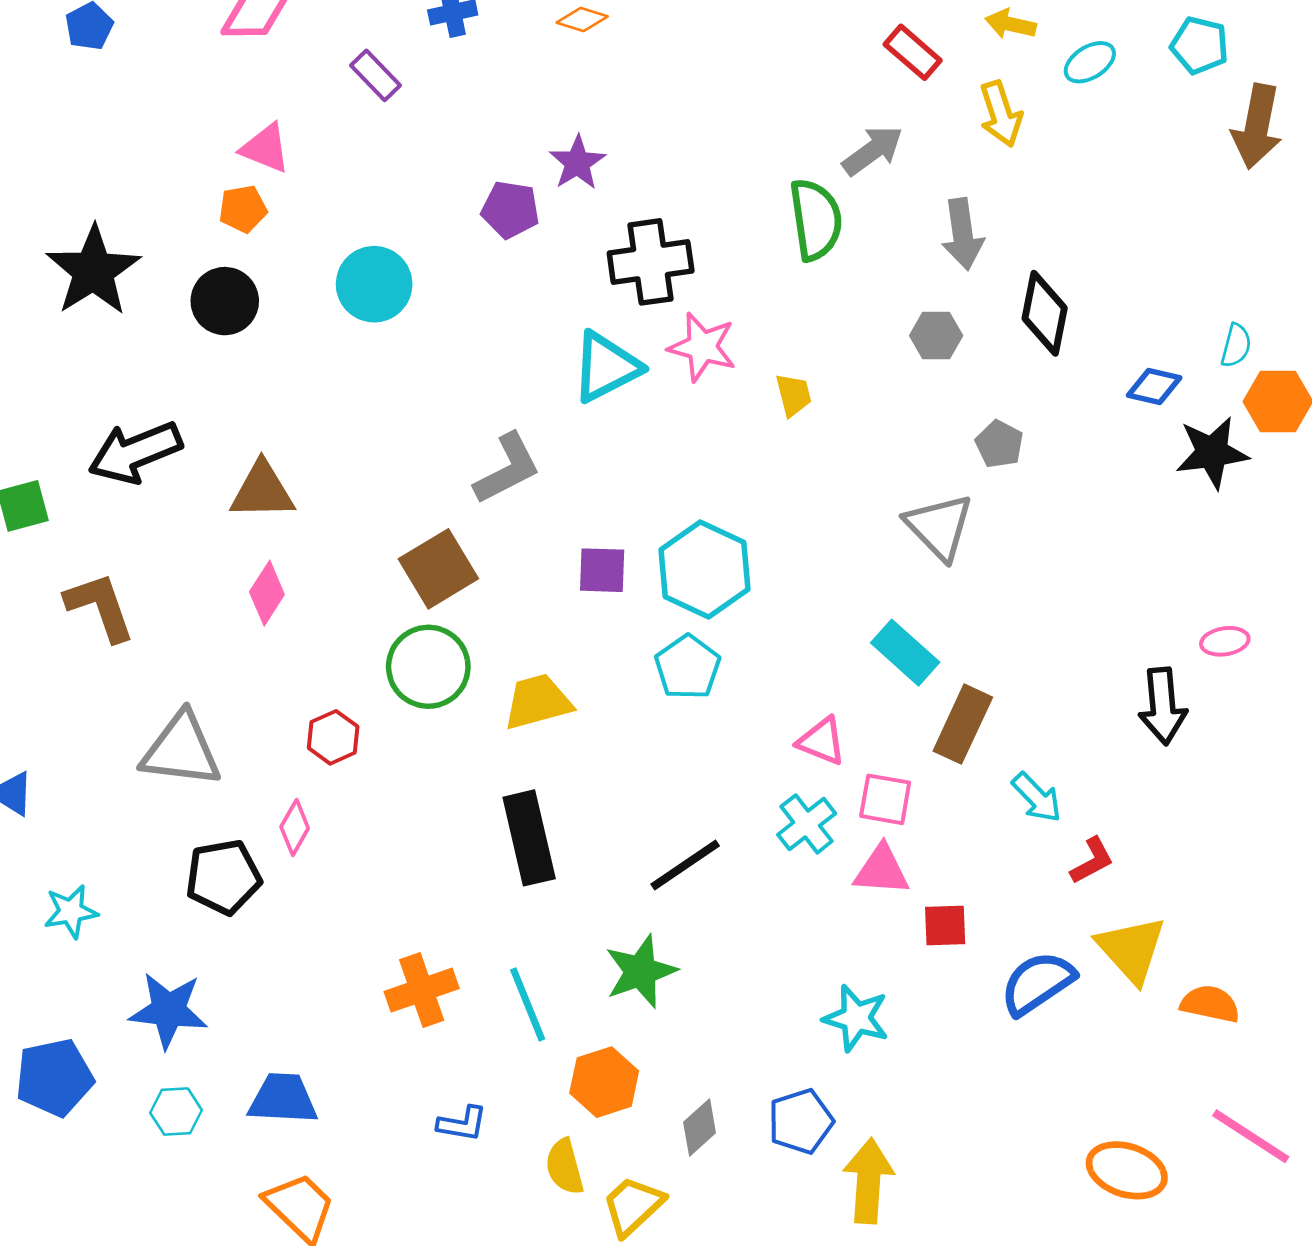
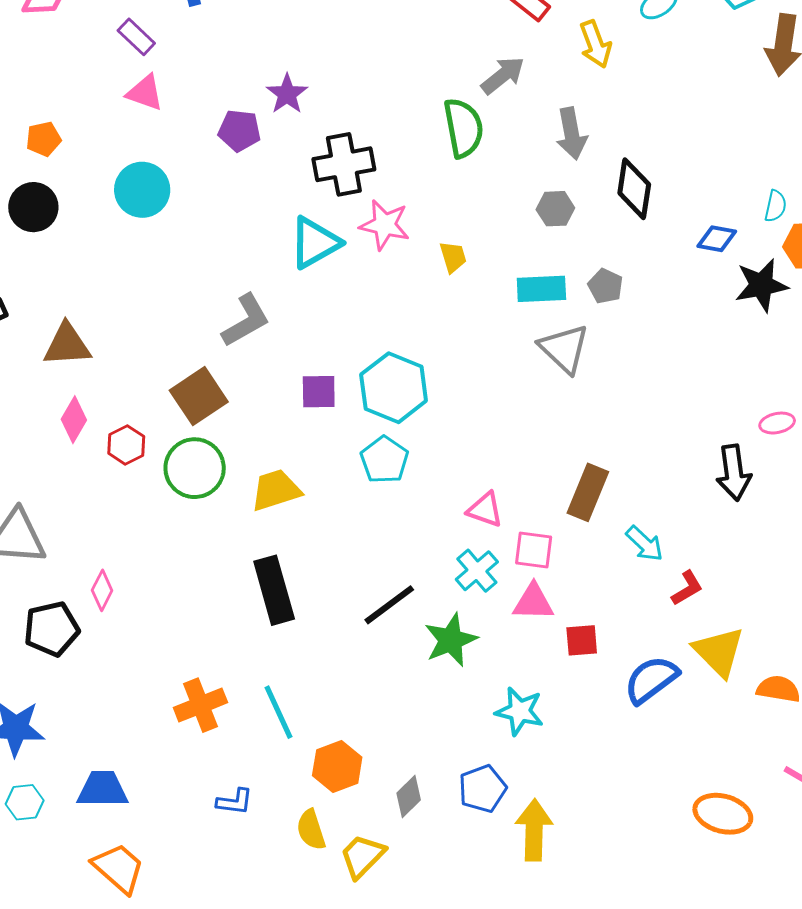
pink triangle: (265, 148) -> (145, 93), moved
cyan rectangle: (905, 653) -> (541, 289), moved, turned -42
red hexagon: (333, 737) -> (126, 445), moved
green star: (641, 971) -> (451, 640), moved

